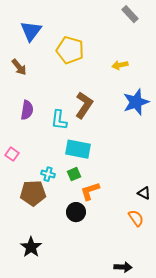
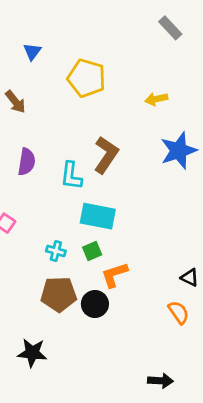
blue triangle: (31, 31) -> (32, 52), size x0.6
brown pentagon: (33, 193) -> (59, 294), moved
black star: (31, 247) -> (32, 353), turned -30

